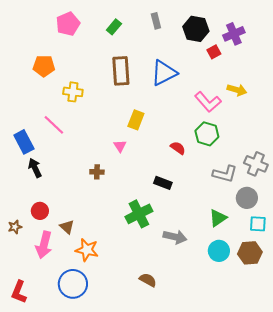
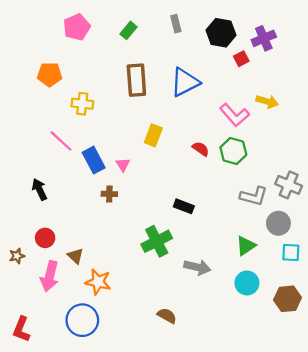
blue rectangle: (24, 142) -> (94, 160), moved
pink triangle: (120, 146) -> (123, 165), moved
red semicircle: (178, 148) -> (201, 149), moved
brown hexagon: (250, 253) -> (287, 299), moved

